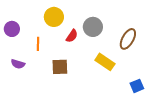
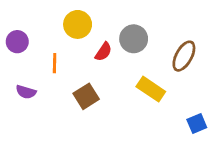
brown square: (60, 67) -> (86, 96), turned -30

